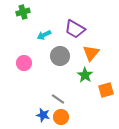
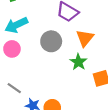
cyan arrow: (44, 35) -> (16, 25), moved, size x1.5
gray line: (58, 99) -> (14, 88), moved

